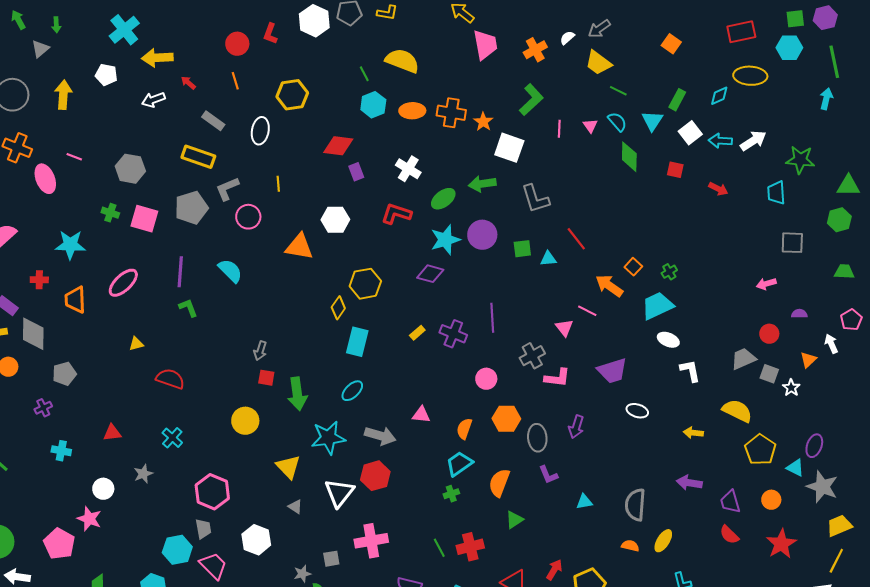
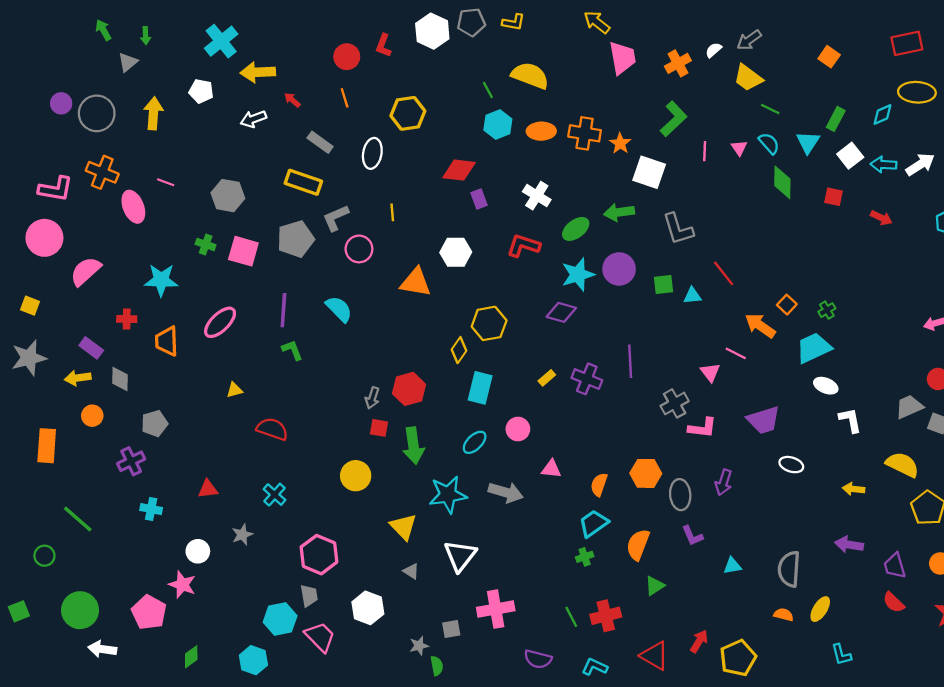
gray diamond: (33, 334) -> (120, 379), size x0.7
pink circle: (486, 379) -> (518, 429), moved
purple cross: (43, 408) -> (131, 461), size x1.4
red hexagon: (375, 476) -> (409, 389), moved

